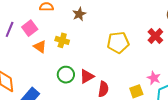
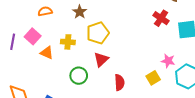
yellow pentagon: (118, 43) -> (98, 33), moved
red triangle: (87, 76) -> (101, 59), moved

